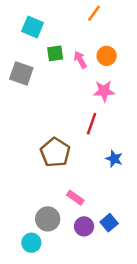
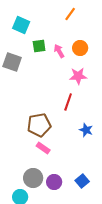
brown pentagon: (55, 152) -> (39, 125), turned 30
pink rectangle: (75, 198) -> (43, 148), moved
purple circle: (84, 226) -> (54, 182), moved

